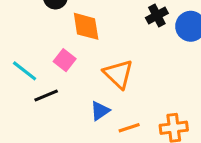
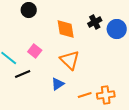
orange diamond: (86, 26) -> (66, 29), moved
orange line: (129, 128) -> (85, 95), moved

